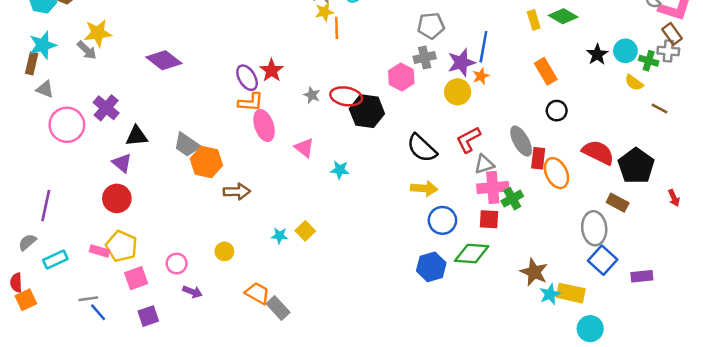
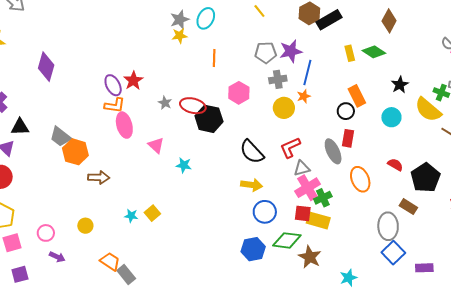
orange line: (337, 28) -> (214, 58), moved
cyan circle: (625, 51) -> (391, 117), moved
gray cross: (425, 57) -> (278, 79), moved
purple diamond: (164, 60) -> (46, 67), turned 64
purple star: (461, 63) -> (291, 51), moved
yellow semicircle: (634, 83) -> (428, 110), size x1.8
black circle: (557, 111) -> (346, 111), moved
red semicircle: (598, 152) -> (395, 165), size x0.6
red rectangle: (538, 158) -> (348, 138), moved
pink cross: (493, 187) -> (308, 188), turned -30
brown star: (534, 272) -> (310, 257), moved
yellow rectangle: (571, 293) -> (318, 220), moved

